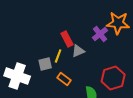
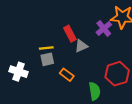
yellow line: (58, 56) -> (46, 48), moved, turned 64
white cross: (17, 76) -> (18, 72), size x0.7

